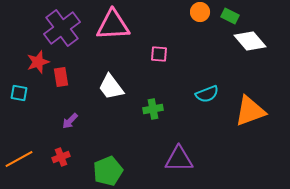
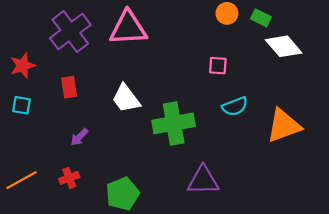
pink square: (159, 54) -> (218, 66), moved
red star: (38, 62) -> (23, 66), moved
green cross: (153, 109) -> (174, 123), size x1.8

